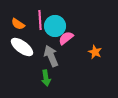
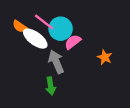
pink line: (40, 20) -> (44, 22), turned -48
white ellipse: (22, 47) -> (35, 39), moved

